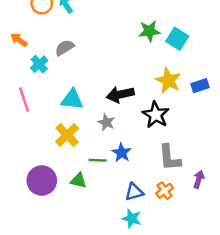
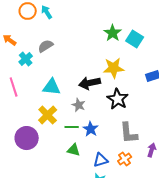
green star: (149, 31) -> (113, 33), turned -30
yellow star: (168, 81) -> (114, 68), moved, turned -30
green line: (97, 160) -> (72, 127), moved
purple circle: (42, 181) -> (27, 138), moved
green triangle: (78, 181) -> (74, 150), moved

